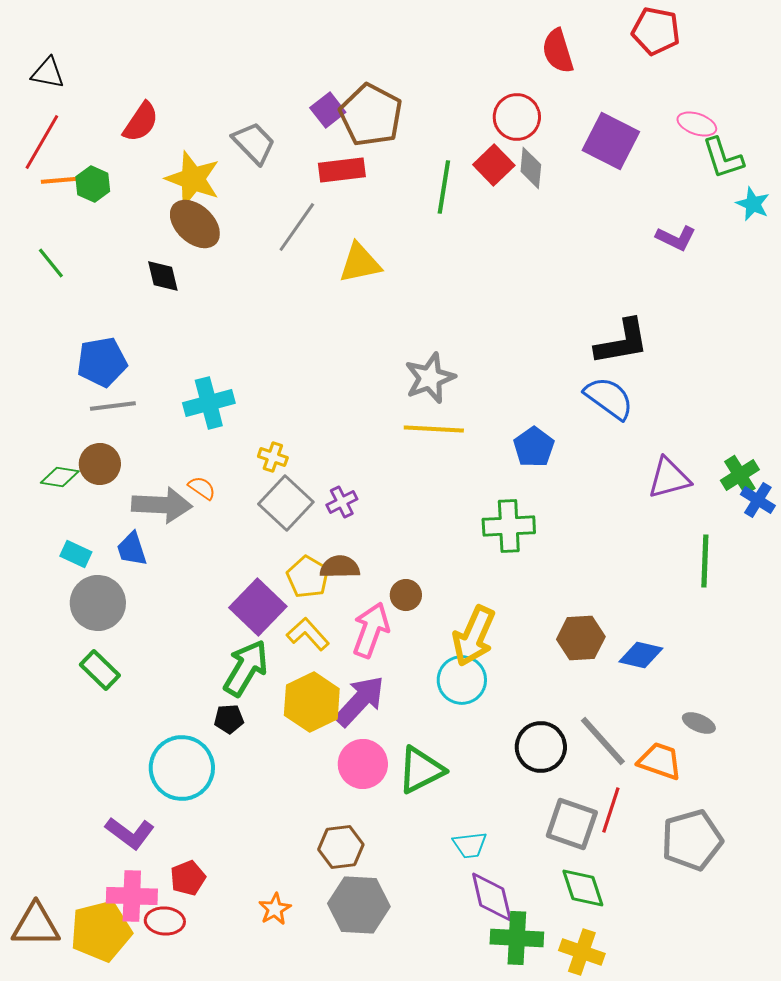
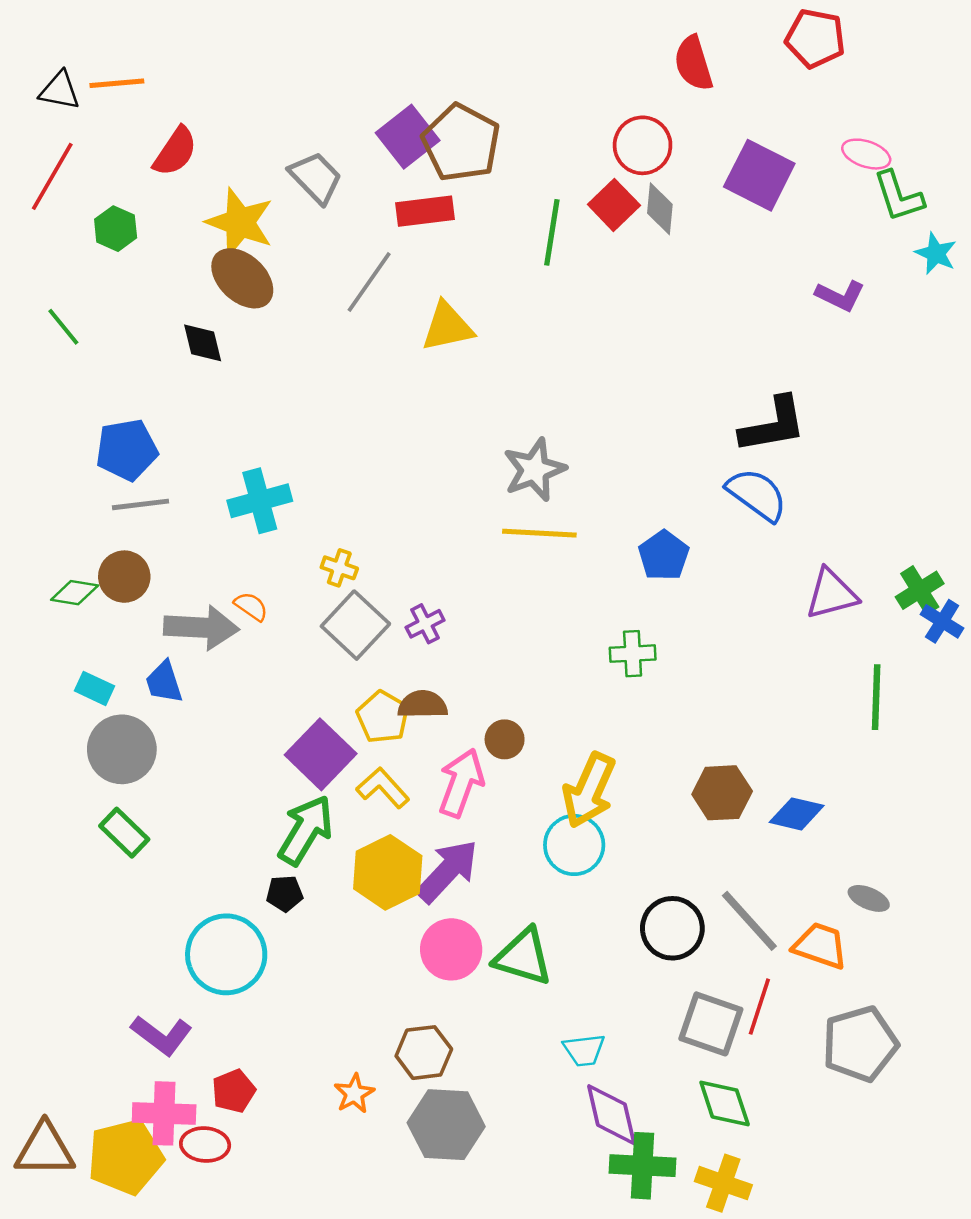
purple square: (328, 110) -> (408, 137), size x1.4
orange line: (63, 180) -> (117, 83), moved
green cross: (509, 526) -> (633, 654), size x0.7
green triangle: (421, 770) -> (523, 957), turned 44
orange star: (275, 909) -> (354, 1094), moved

